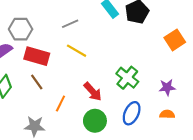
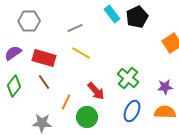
gray hexagon: (21, 29) -> (29, 21), moved
orange semicircle: (167, 114) -> (165, 112), size x1.5
green circle: (95, 121) -> (87, 117), moved

